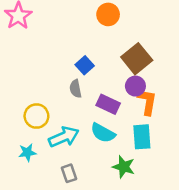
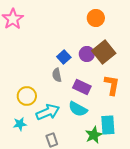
orange circle: (108, 14) -> (96, 18), moved
purple circle: (135, 86) -> (87, 54), moved
cyan rectangle: (142, 137) -> (108, 125), moved
green star: (124, 167) -> (94, 135), turned 30

